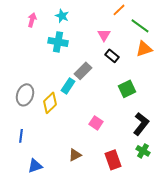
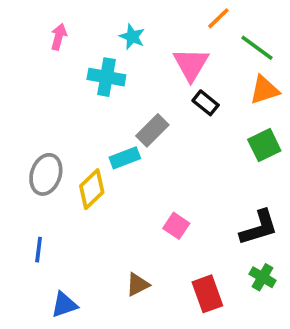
cyan star: (62, 16) -> (132, 37), moved
pink triangle: (104, 35) -> (191, 64), size x1.5
cyan rectangle: (68, 86) -> (125, 158), turned 35
green square: (127, 89) -> (264, 145), moved
black L-shape: (141, 124) -> (259, 228), turned 35

